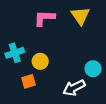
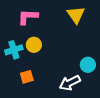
pink L-shape: (44, 18) -> (28, 17), moved
yellow circle: (40, 61) -> (34, 45), moved

